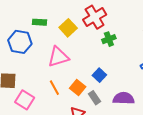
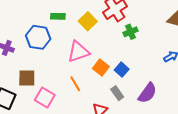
orange square: (78, 87) -> (101, 68), moved
purple semicircle: (124, 98) -> (147, 93), turned 125

